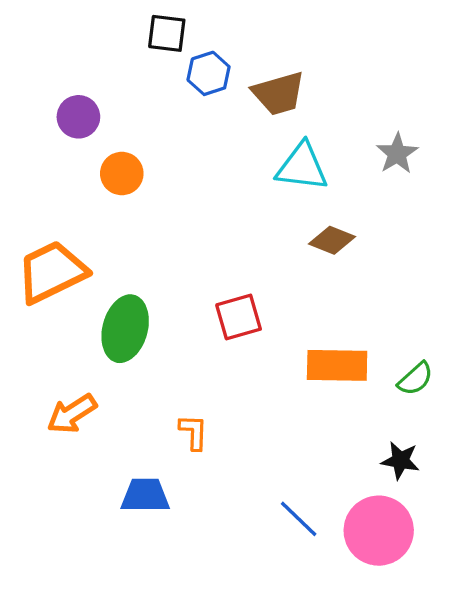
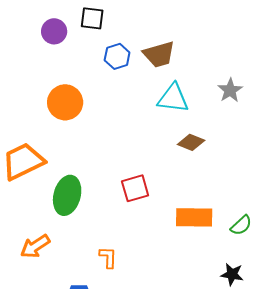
blue hexagon: (209, 73) -> (117, 56), moved
purple circle: (78, 117) -> (54, 31), moved
orange circle: (122, 174) -> (65, 102), size x1.4

